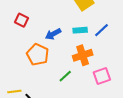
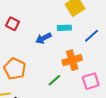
cyan rectangle: (80, 30) -> (64, 28), moved
orange pentagon: (38, 55) -> (15, 69), moved

